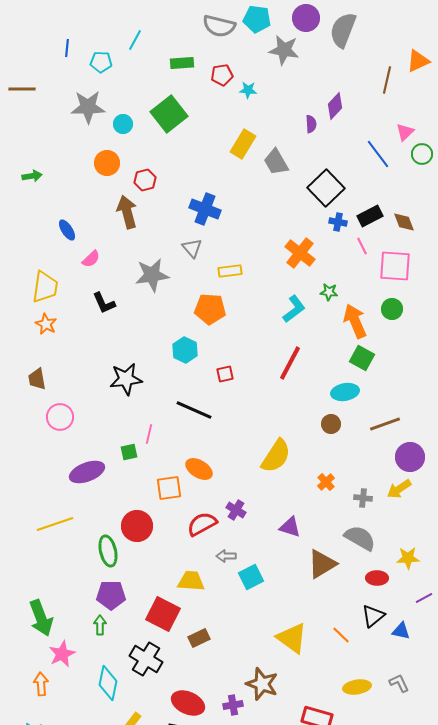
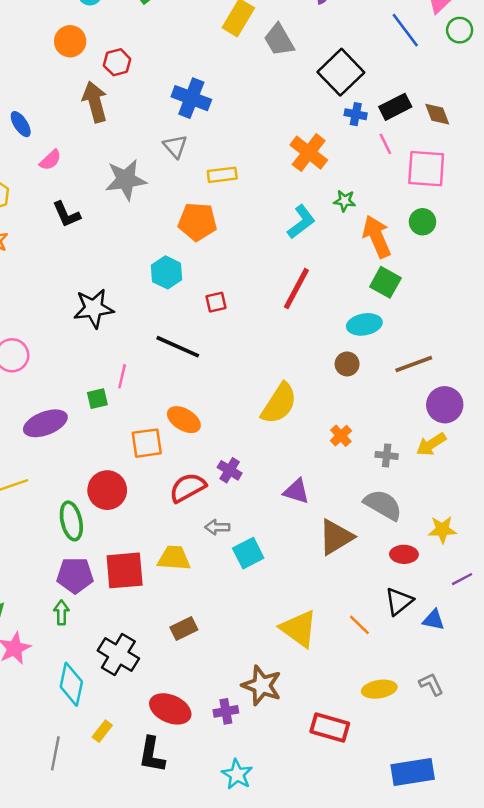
red square: (163, 614) -> (125, 570), moved, turned -32

